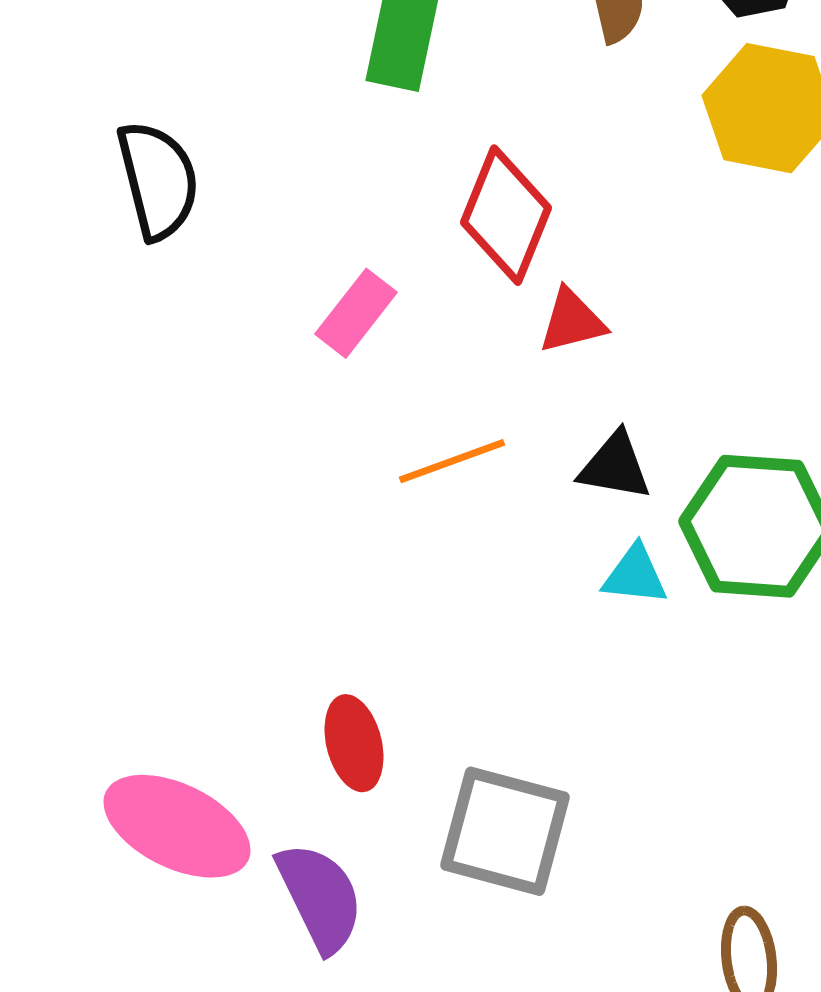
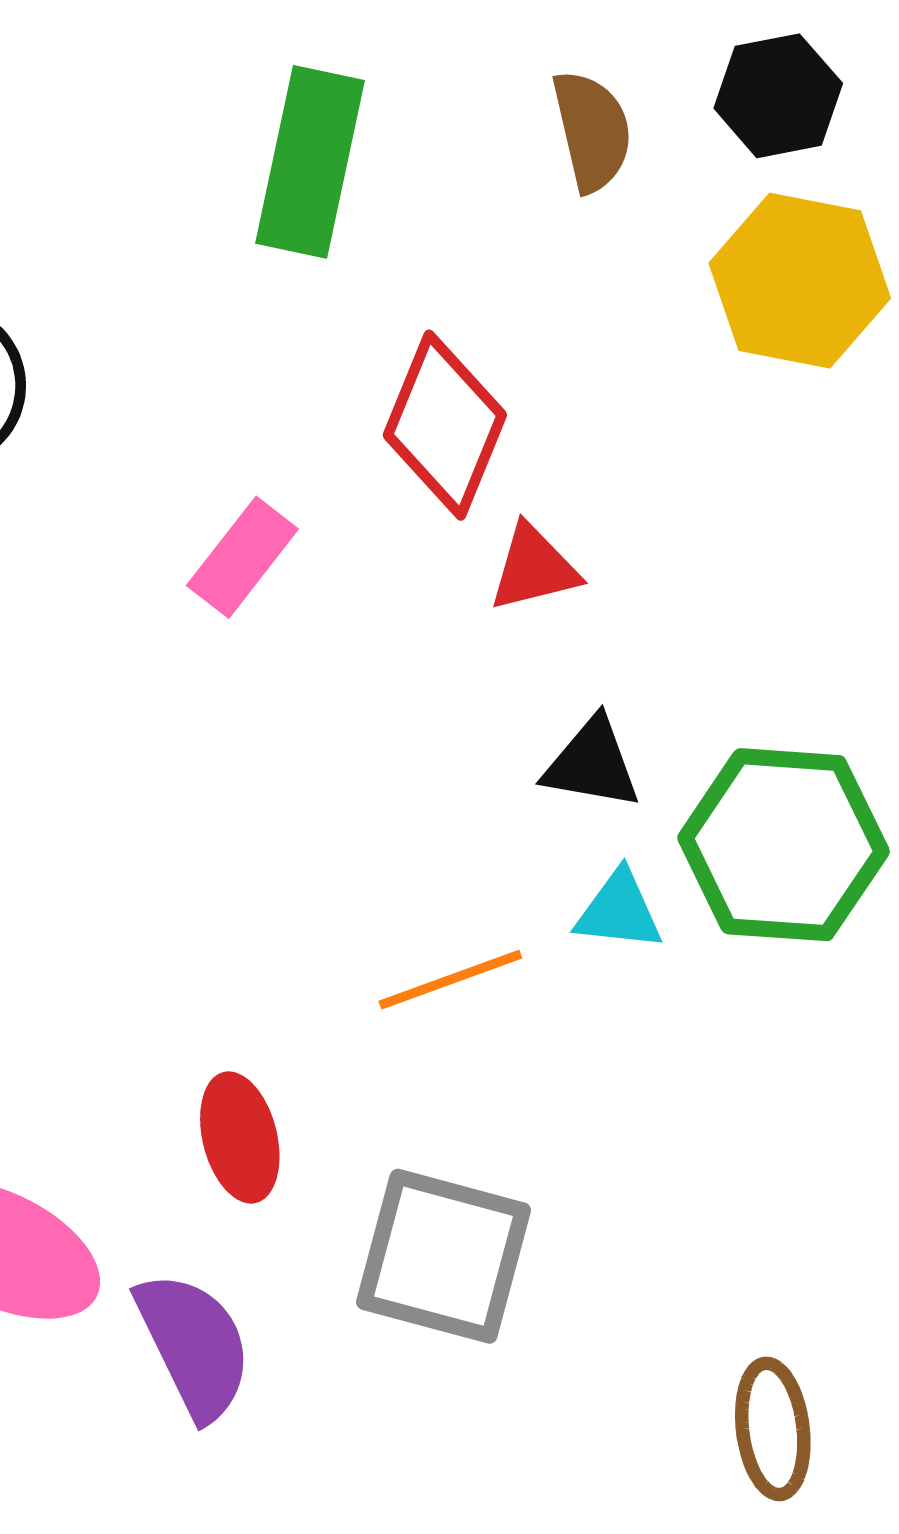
orange line: (452, 461) -> (450, 980), moved

